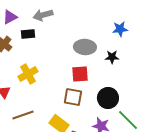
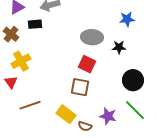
yellow cross: (28, 74) -> (21, 61), moved
red square: (80, 74) -> (87, 64), turned 30
black circle: (108, 98) -> (133, 80), moved

